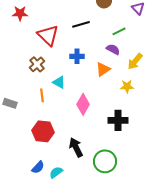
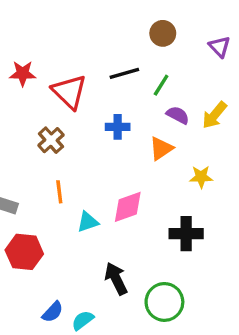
red star: (20, 13) -> (23, 73), moved
green line: (119, 31) -> (161, 85), moved, turned -32
yellow arrow: (135, 61) -> (214, 115), moved
cyan triangle: (59, 82) -> (88, 222), moved, turned -48
pink diamond: (83, 104) -> (128, 207), turned 40
red hexagon: (43, 131) -> (24, 252), moved

